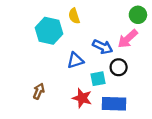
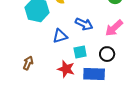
pink arrow: (128, 39) -> (114, 28), moved
black circle: (119, 67) -> (107, 54), moved

